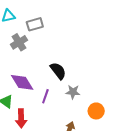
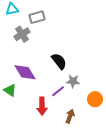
purple line: (45, 96) -> (58, 91), moved, turned 32
red arrow: (21, 118) -> (42, 106), moved

